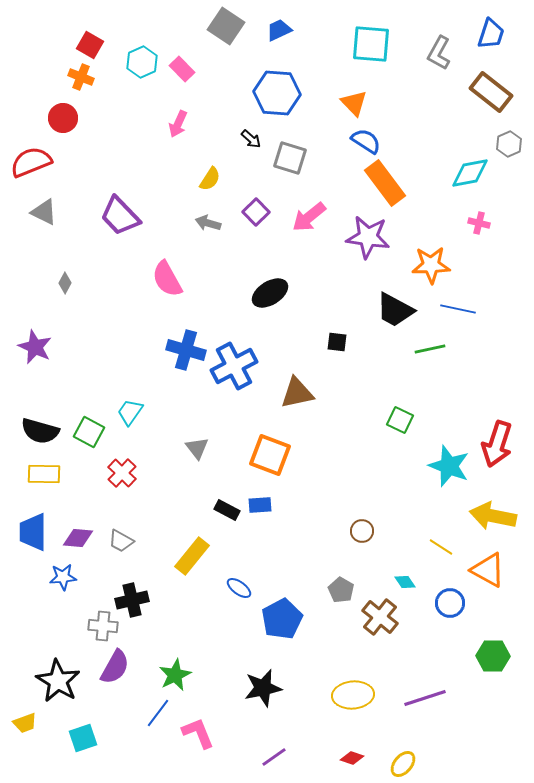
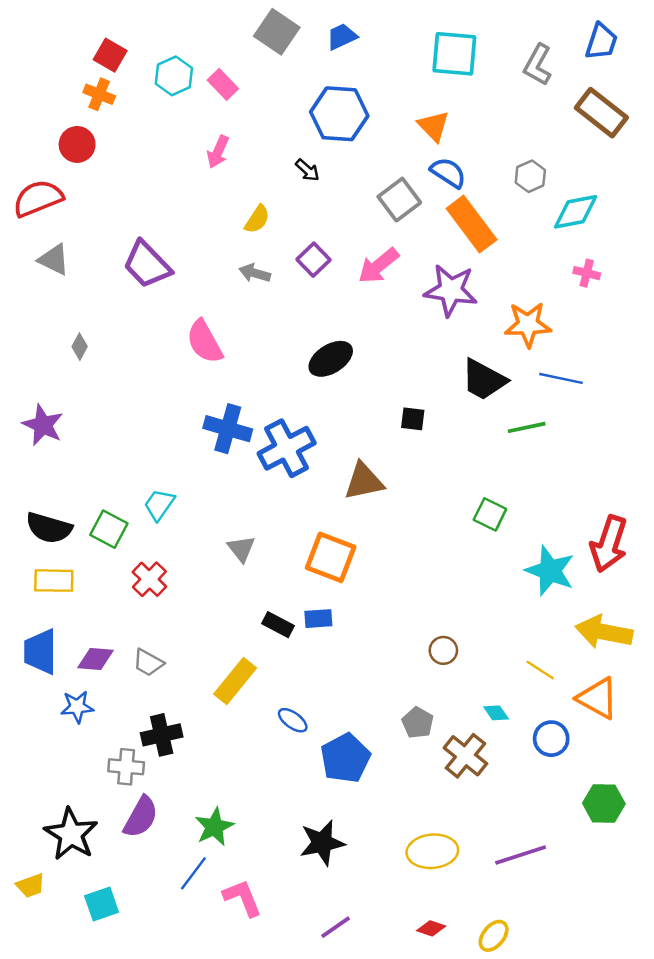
gray hexagon: (509, 144) -> (530, 176), moved
gray square: (290, 158) -> (399, 200), moved, turned 36

